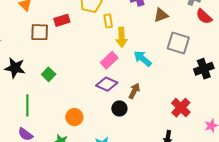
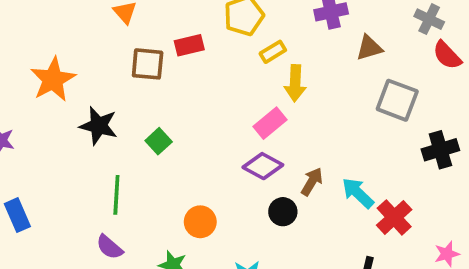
yellow rectangle: (108, 21) -> (273, 52), turned 64
cyan arrow: (143, 59) -> (358, 193), moved

